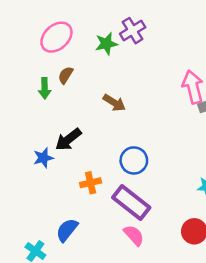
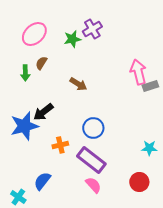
blue star: (43, 158) -> (24, 126), size x1.8

